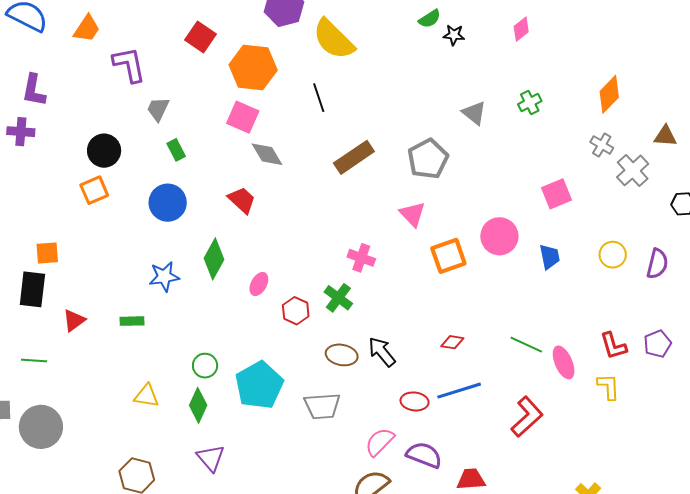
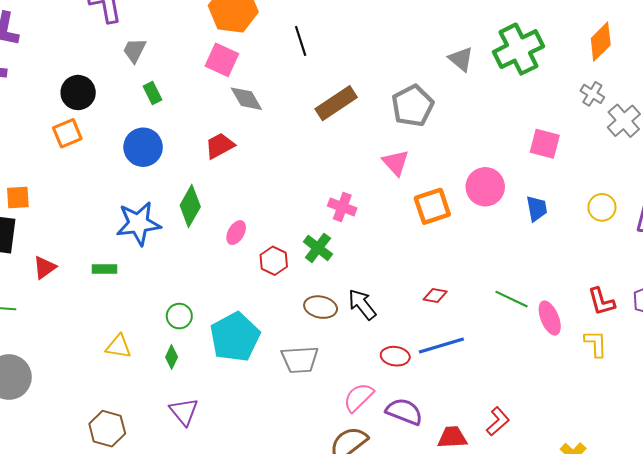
green cross: (530, 103) -> (519, 49), size x2.0
pink square: (556, 194) -> (545, 144), turned 36
red trapezoid: (242, 200) -> (220, 146), turned -72
blue star: (164, 277) -> (138, 223), size x1.4
green diamond: (198, 405) -> (172, 357), size x0.7
red L-shape: (527, 417) -> (498, 421), moved, size x0.7

